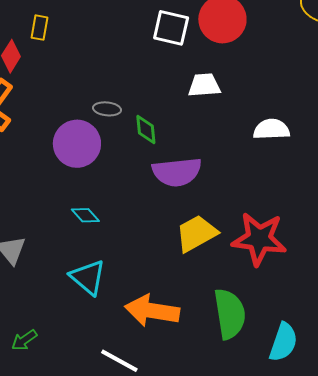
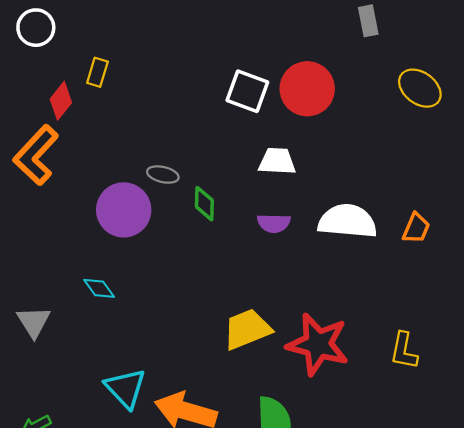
white semicircle: (271, 129) -> (347, 221), size x1.4
purple semicircle: (177, 172) -> (274, 223), moved, size x0.6
cyan diamond: (85, 215) -> (99, 288), moved
cyan triangle: (88, 277) -> (126, 388), moved

